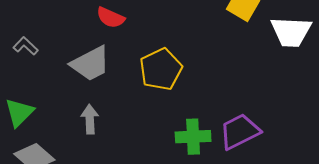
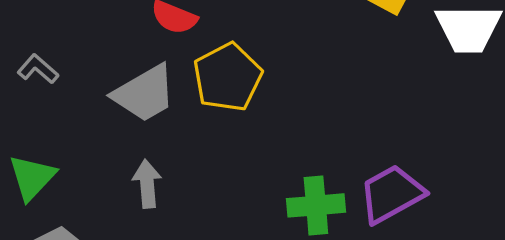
yellow pentagon: (161, 69) -> (228, 77), moved

